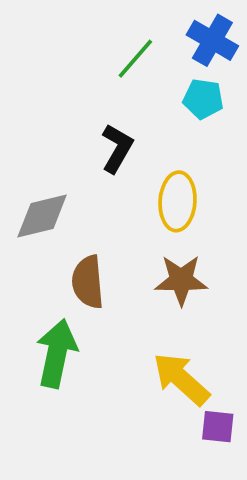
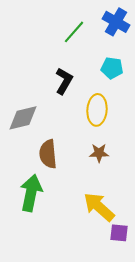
cyan pentagon: (203, 99) -> (112, 68), moved
brown star: (181, 280) -> (99, 153), size x0.7

